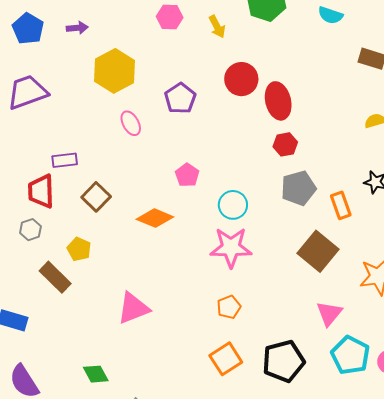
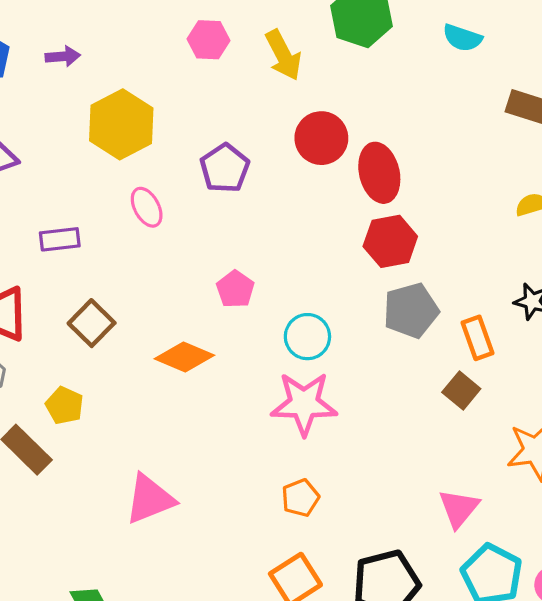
yellow arrow: (217, 27) -> (283, 55), size x1.4
red hexagon: (285, 144) -> (390, 241), size x1.4
purple rectangle: (65, 160) -> (60, 239), moved
brown square: (318, 251) -> (461, 391), moved, size x0.6

